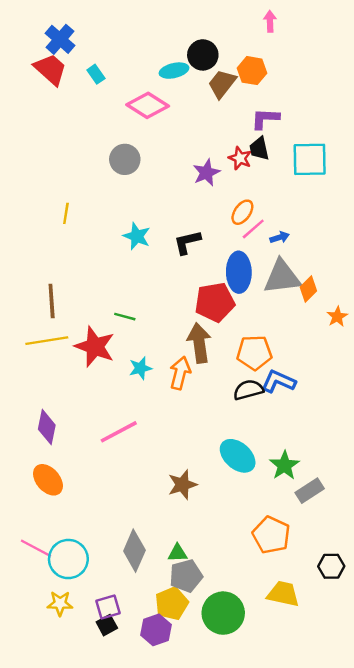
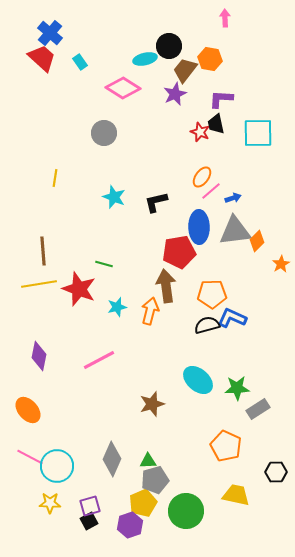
purple star: (206, 173) -> (175, 94), moved
green star: (284, 465) -> (237, 388), turned 30
orange ellipse: (48, 480) -> (28, 410), moved

